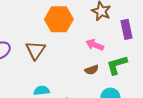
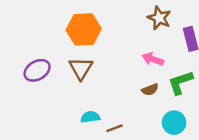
orange hexagon: (59, 19) -> (84, 29), moved

